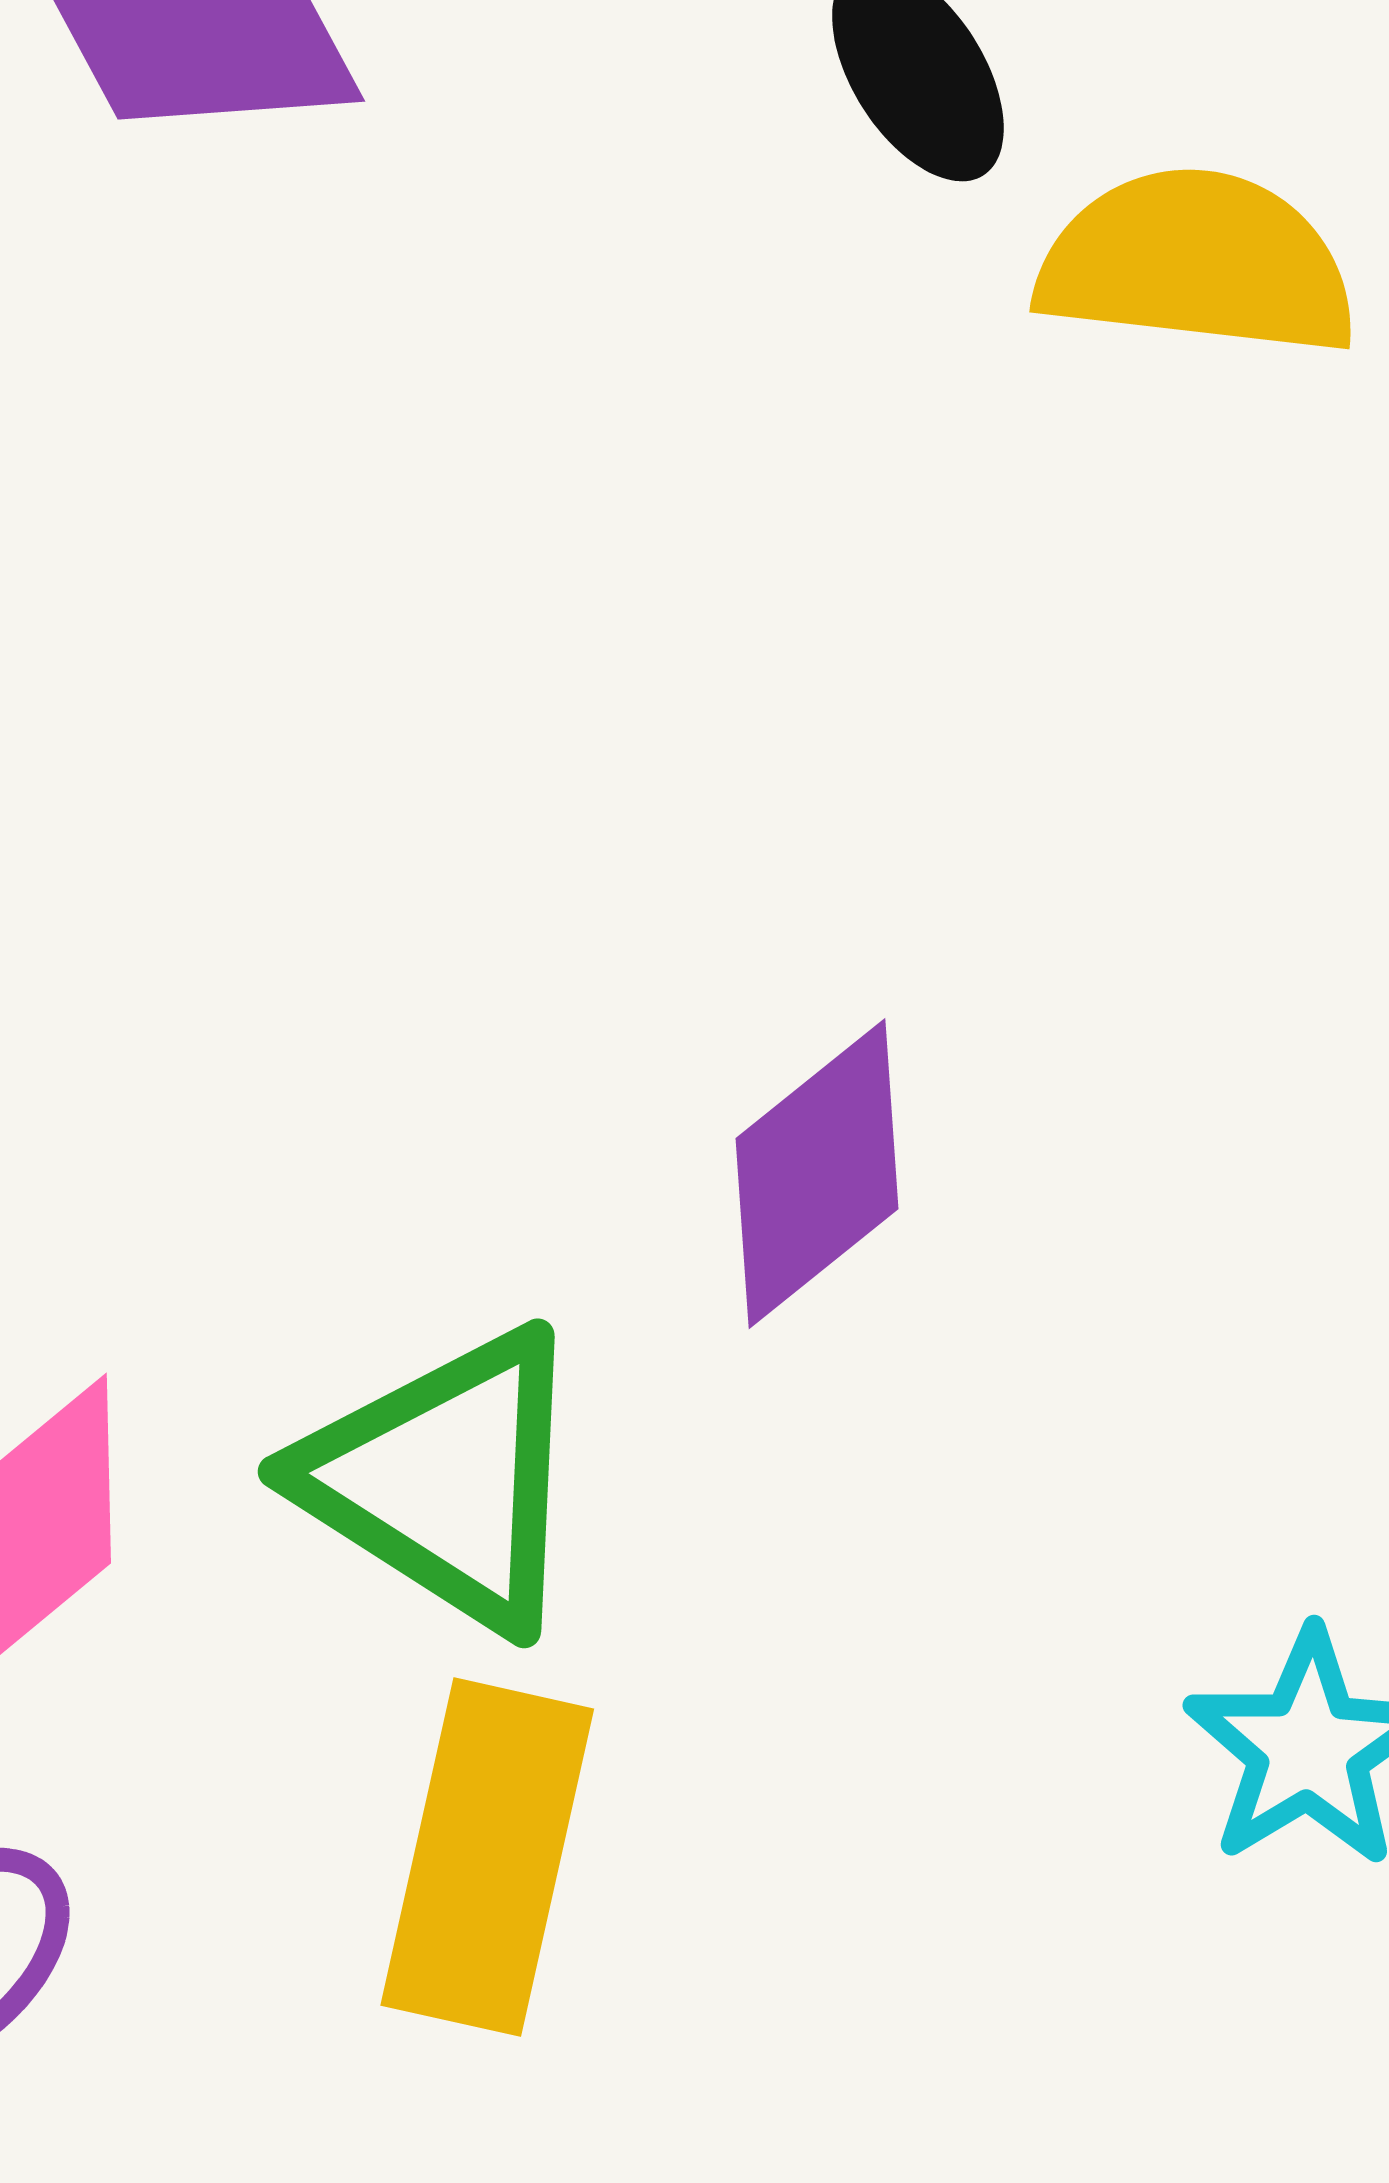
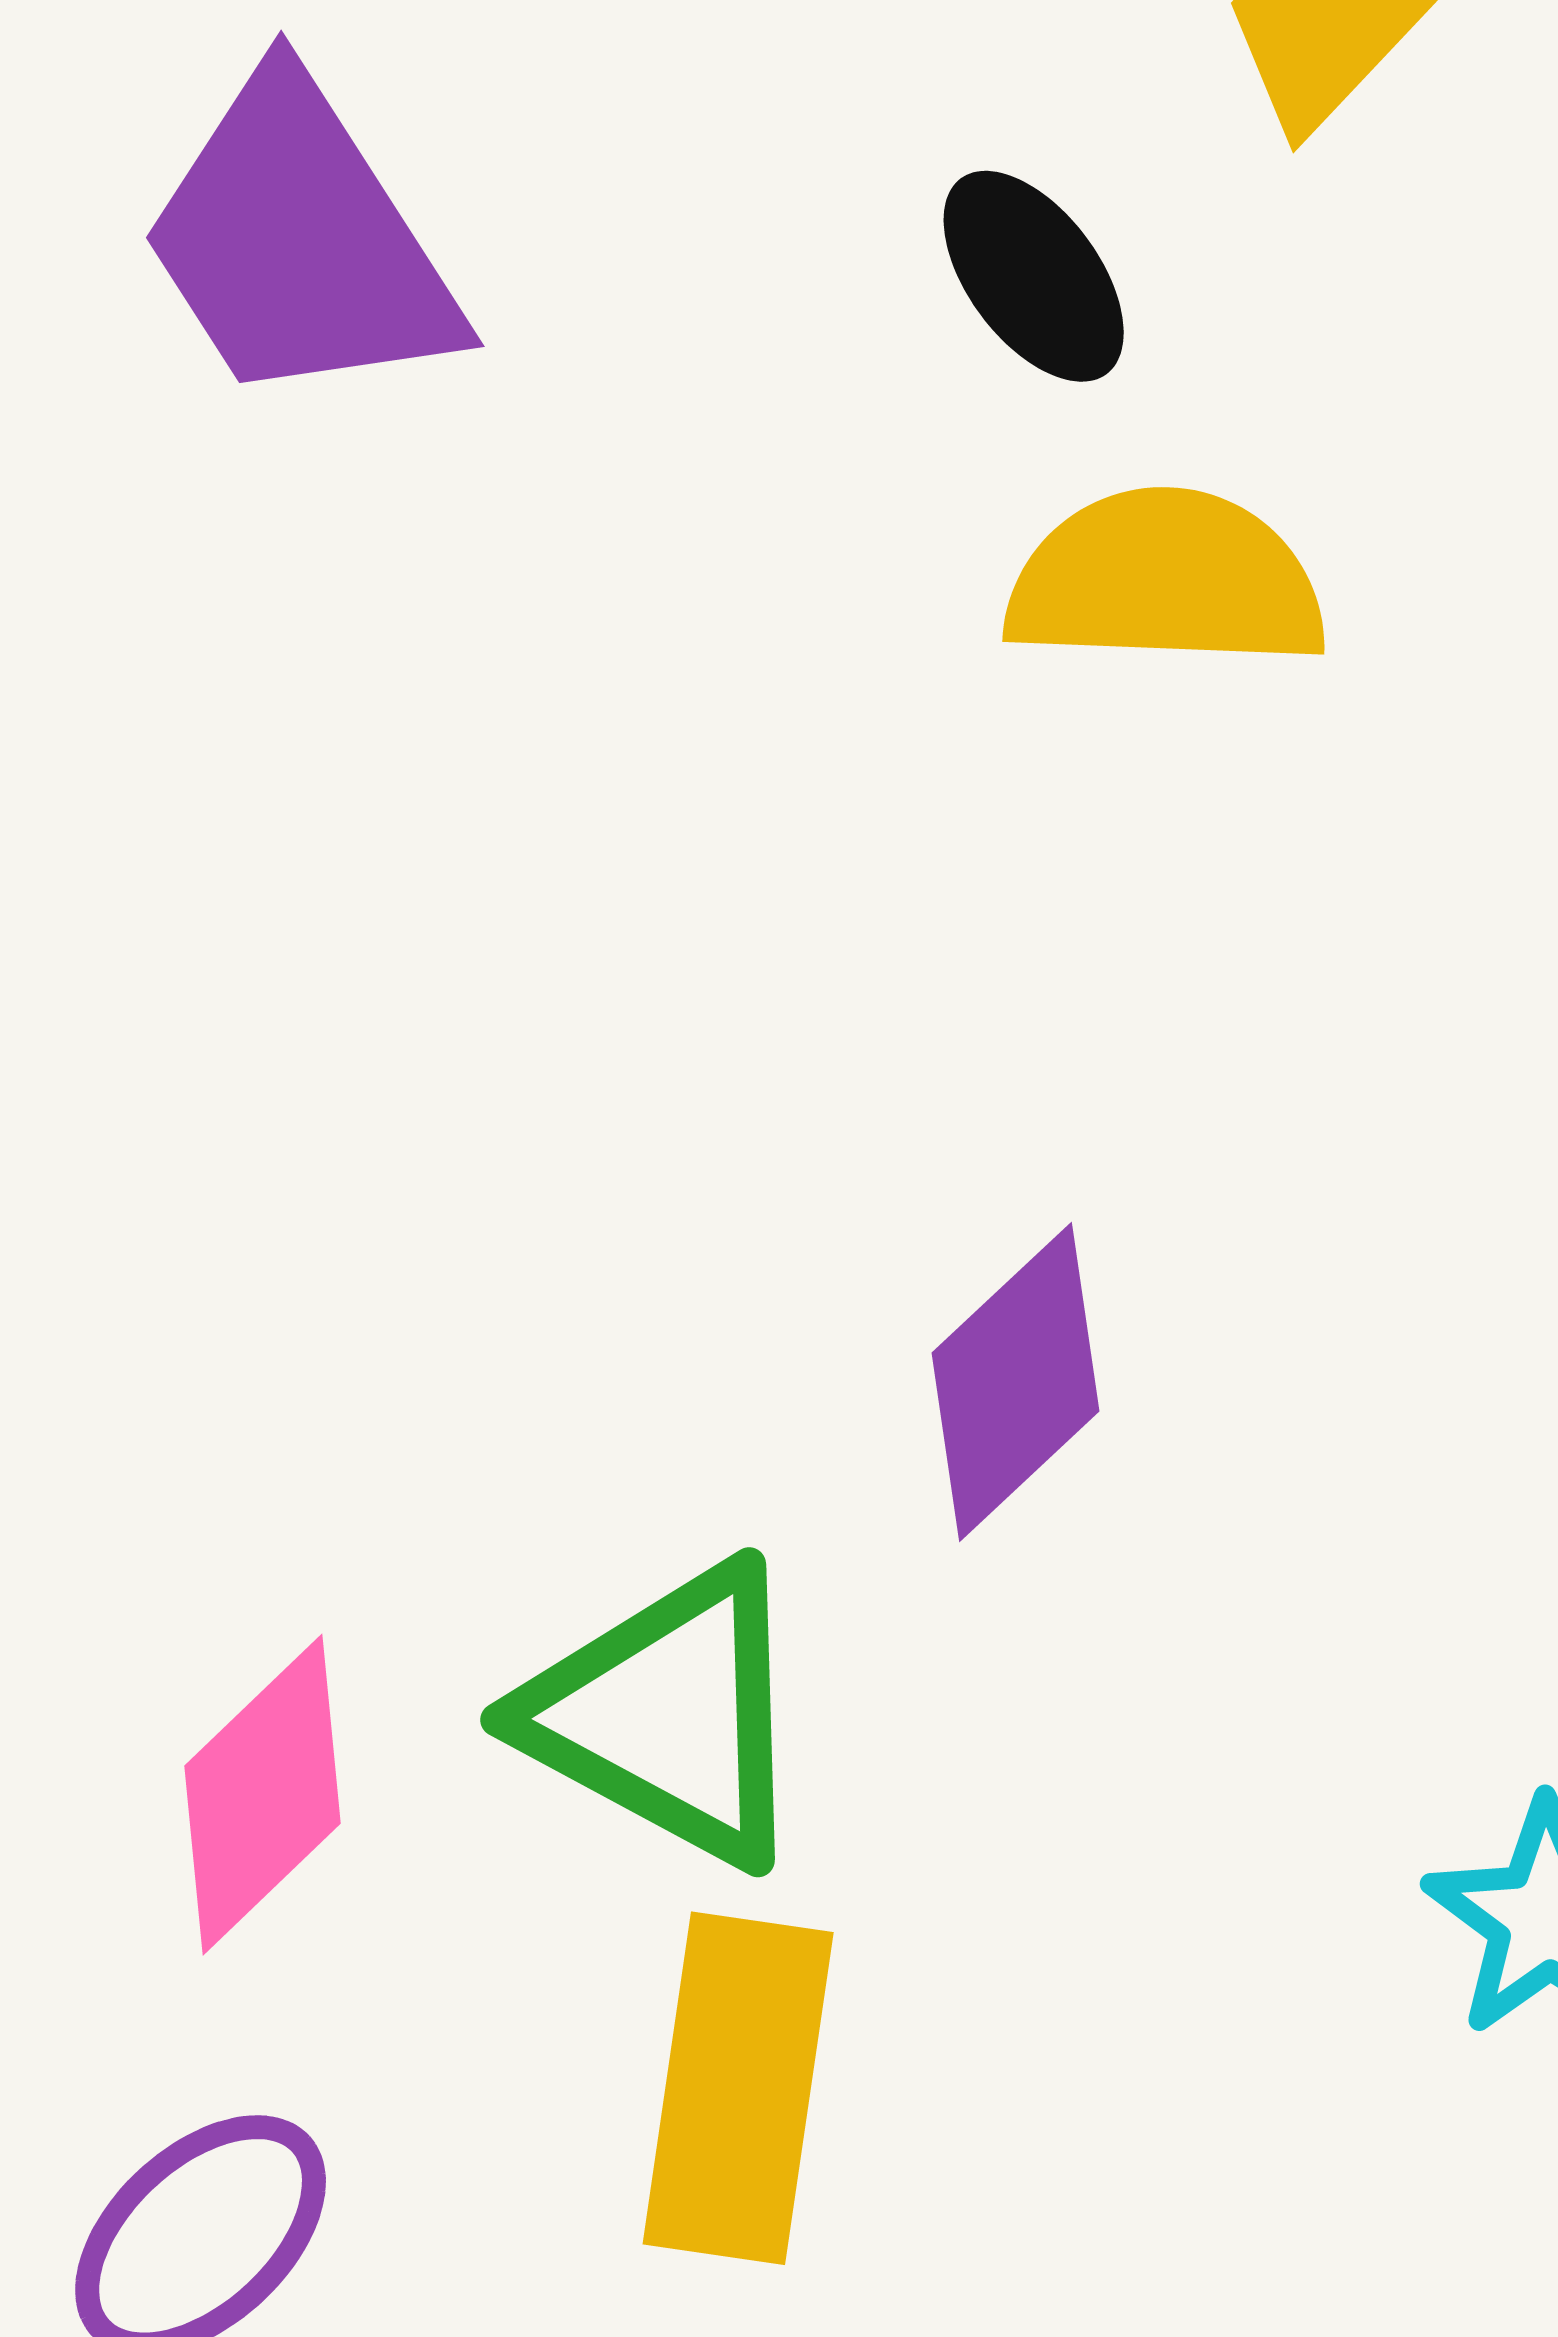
yellow semicircle: (1197, 263) -> (1166, 580), moved

